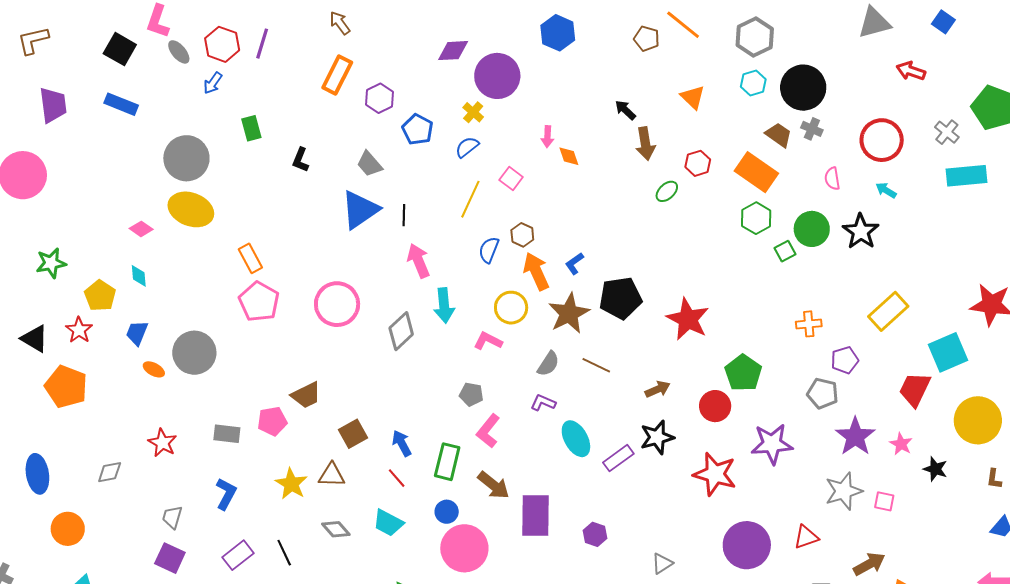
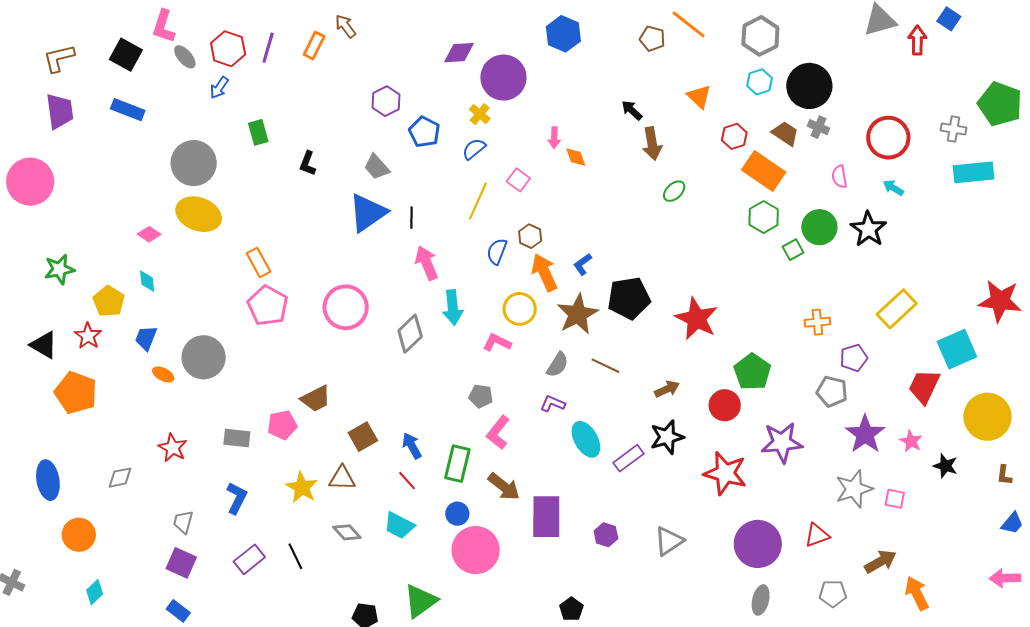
brown L-shape: (33, 40) -> (59, 58), moved
red arrow: (911, 71) -> (917, 40), moved, turned 72
orange rectangle: (337, 75) -> (314, 46), moved, size x0.7
gray cross: (947, 132) -> (954, 129), turned -30
red hexagon: (698, 163) -> (734, 136), moved
gray triangle: (662, 564) -> (669, 541), moved, size x1.4

